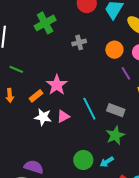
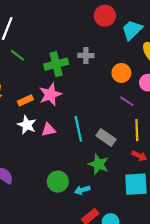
green cross: (45, 23) -> (56, 64), moved
green line: (16, 69) -> (17, 55), moved
purple line: (126, 73) -> (127, 101), turned -40
green star: (115, 135) -> (99, 164), turned 30

